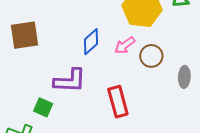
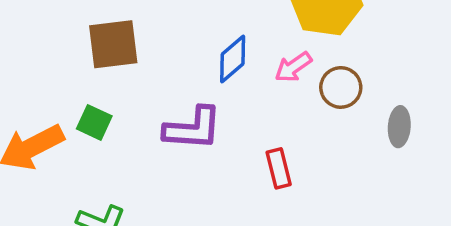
red rectangle: (118, 102) -> (279, 168), size x0.7
green square: (43, 107) -> (94, 122), moved

